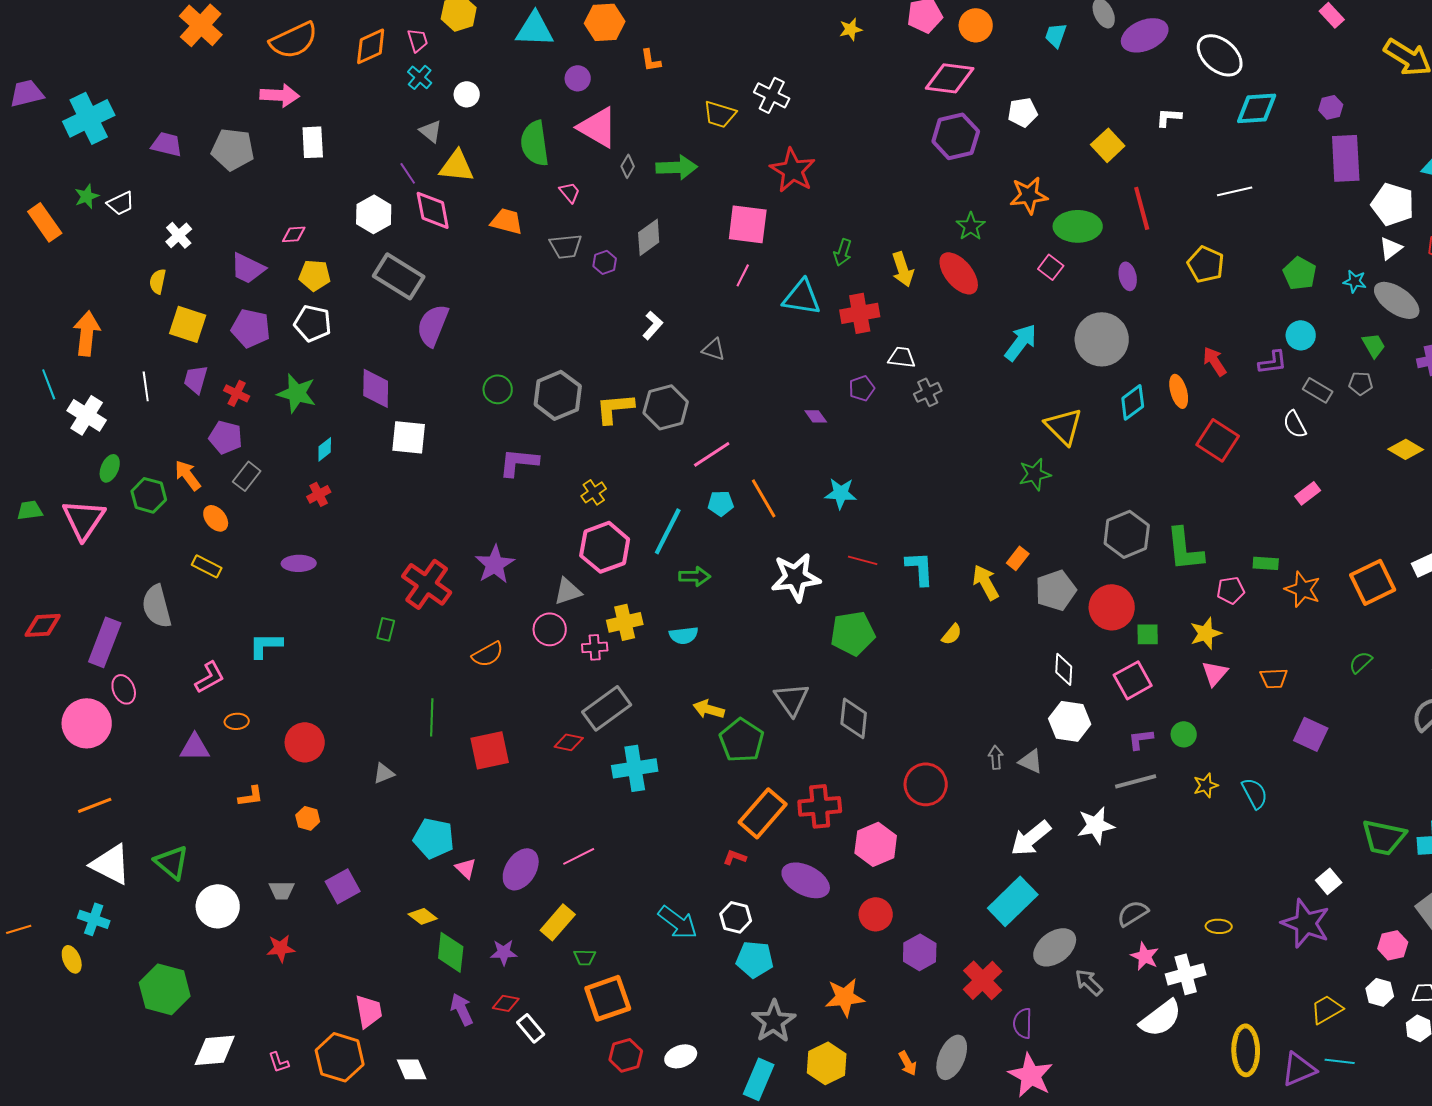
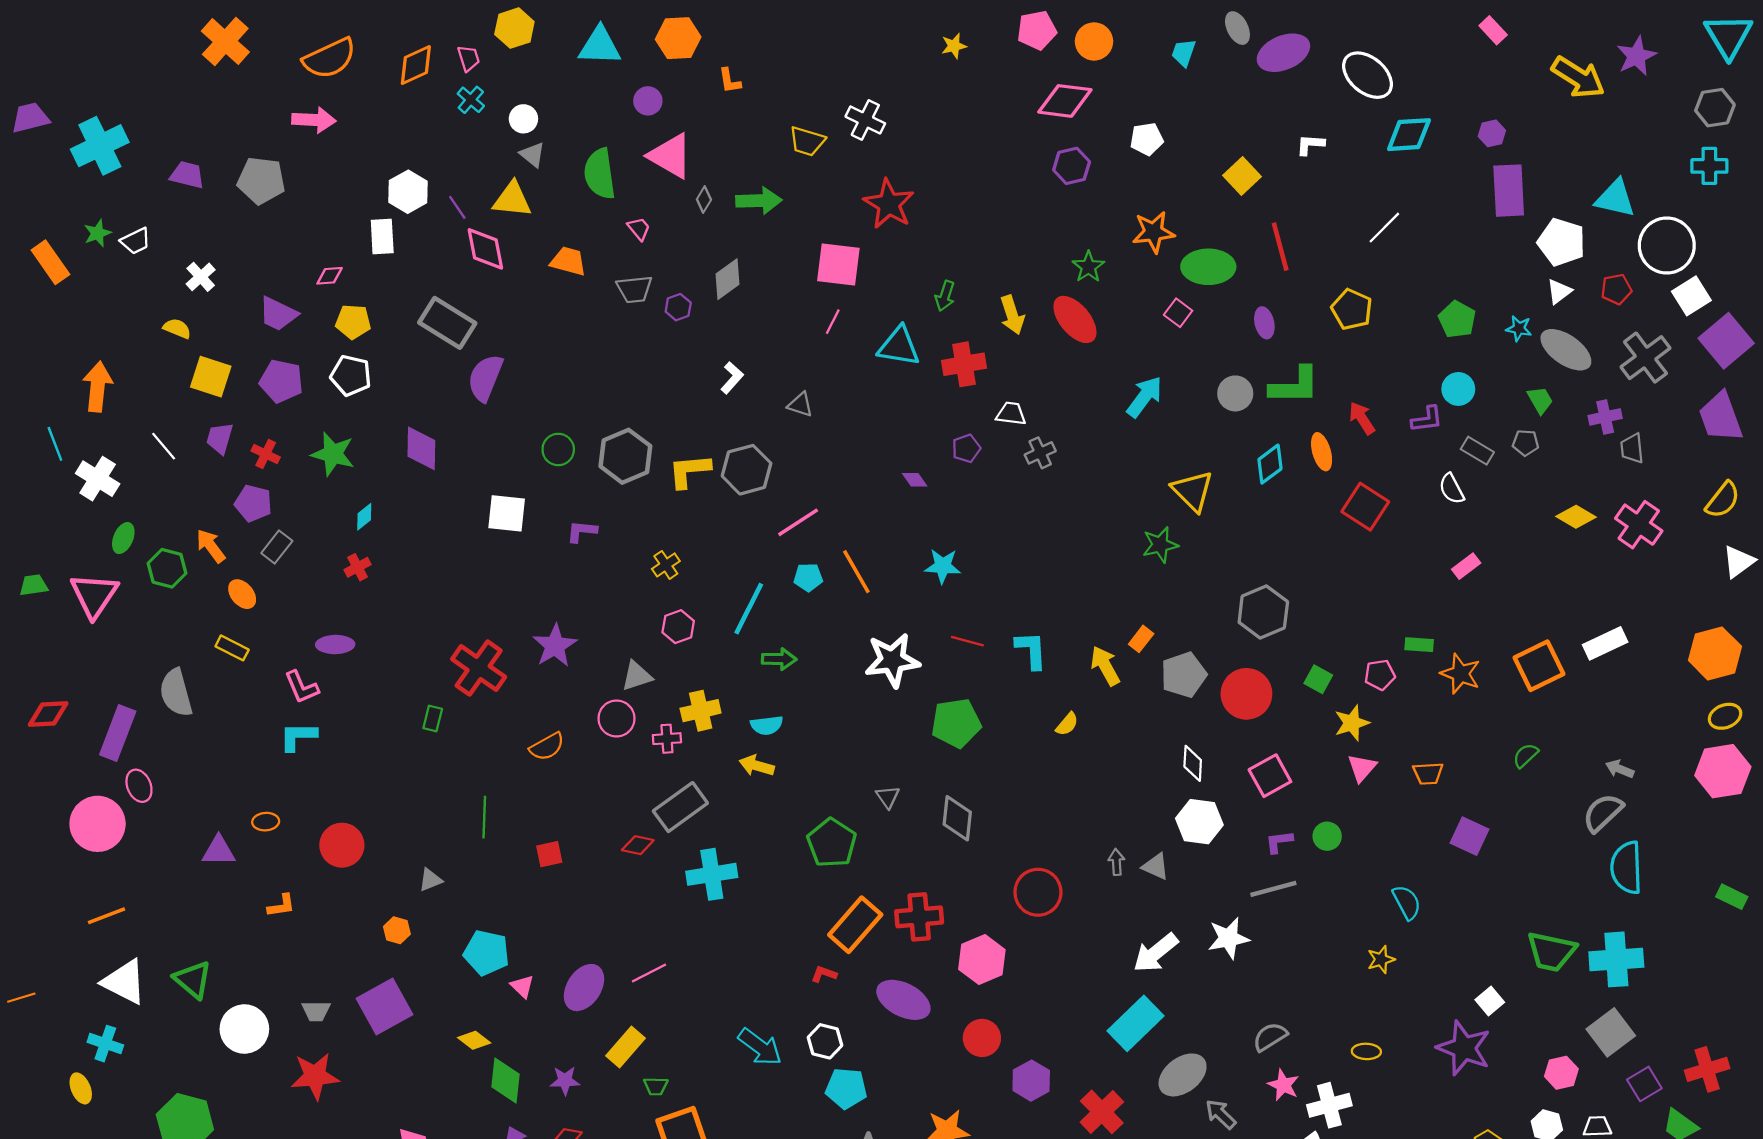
gray triangle: (431, 131) -> (532, 155), moved
purple hexagon: (956, 136) -> (1072, 166), size x0.7
white rectangle: (313, 142) -> (382, 237), moved
white line: (1235, 191) -> (1384, 228), turned -32
white hexagon: (374, 214) -> (408, 192), moved
yellow semicircle: (158, 281) -> (177, 328), turned 100
gray circle: (1102, 339) -> (1235, 393), size x0.6
white line: (146, 386) -> (164, 446), turned -32
white square: (409, 437) -> (507, 513), moved
purple L-shape: (519, 462) -> (582, 531), size x0.7
pink hexagon: (605, 547) -> (678, 627), size x0.6
green L-shape: (1185, 549) -> (1295, 386), moved, turned -84
green square: (1148, 634) -> (1318, 679), moved, turned 30
pink L-shape: (210, 677) -> (302, 687), moved, turned 96
gray triangle: (792, 699) -> (888, 797), size x0.6
yellow arrow: (709, 709) -> (757, 766), moved
red square: (490, 750) -> (549, 854), size x0.6
yellow star: (1206, 785) -> (1381, 959), moved
orange hexagon: (308, 818) -> (397, 930), moved
purple square: (343, 886) -> (384, 1007), size x1.4
orange line: (19, 929) -> (21, 998), moved
red star: (281, 948) -> (315, 1076), size x1.5

